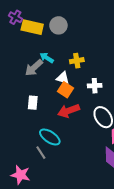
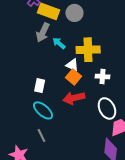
yellow cross: (77, 61) -> (88, 50), size x1.6
gray arrow: (34, 68) -> (43, 32), moved, turned -30
cyan ellipse: (50, 137) -> (43, 110), moved

